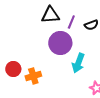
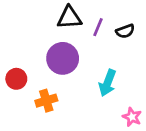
purple circle: (60, 43) -> (63, 58), moved
red circle: (13, 69) -> (16, 79), moved

